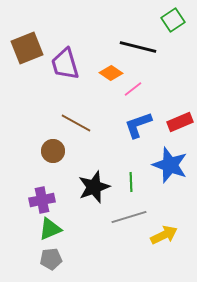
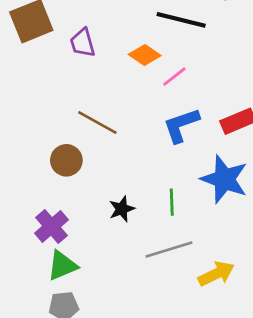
purple trapezoid: (65, 64) -> (83, 43), size x0.7
black star: (94, 187) -> (122, 209), size x0.6
purple cross: (42, 200) -> (52, 226), turned -30

